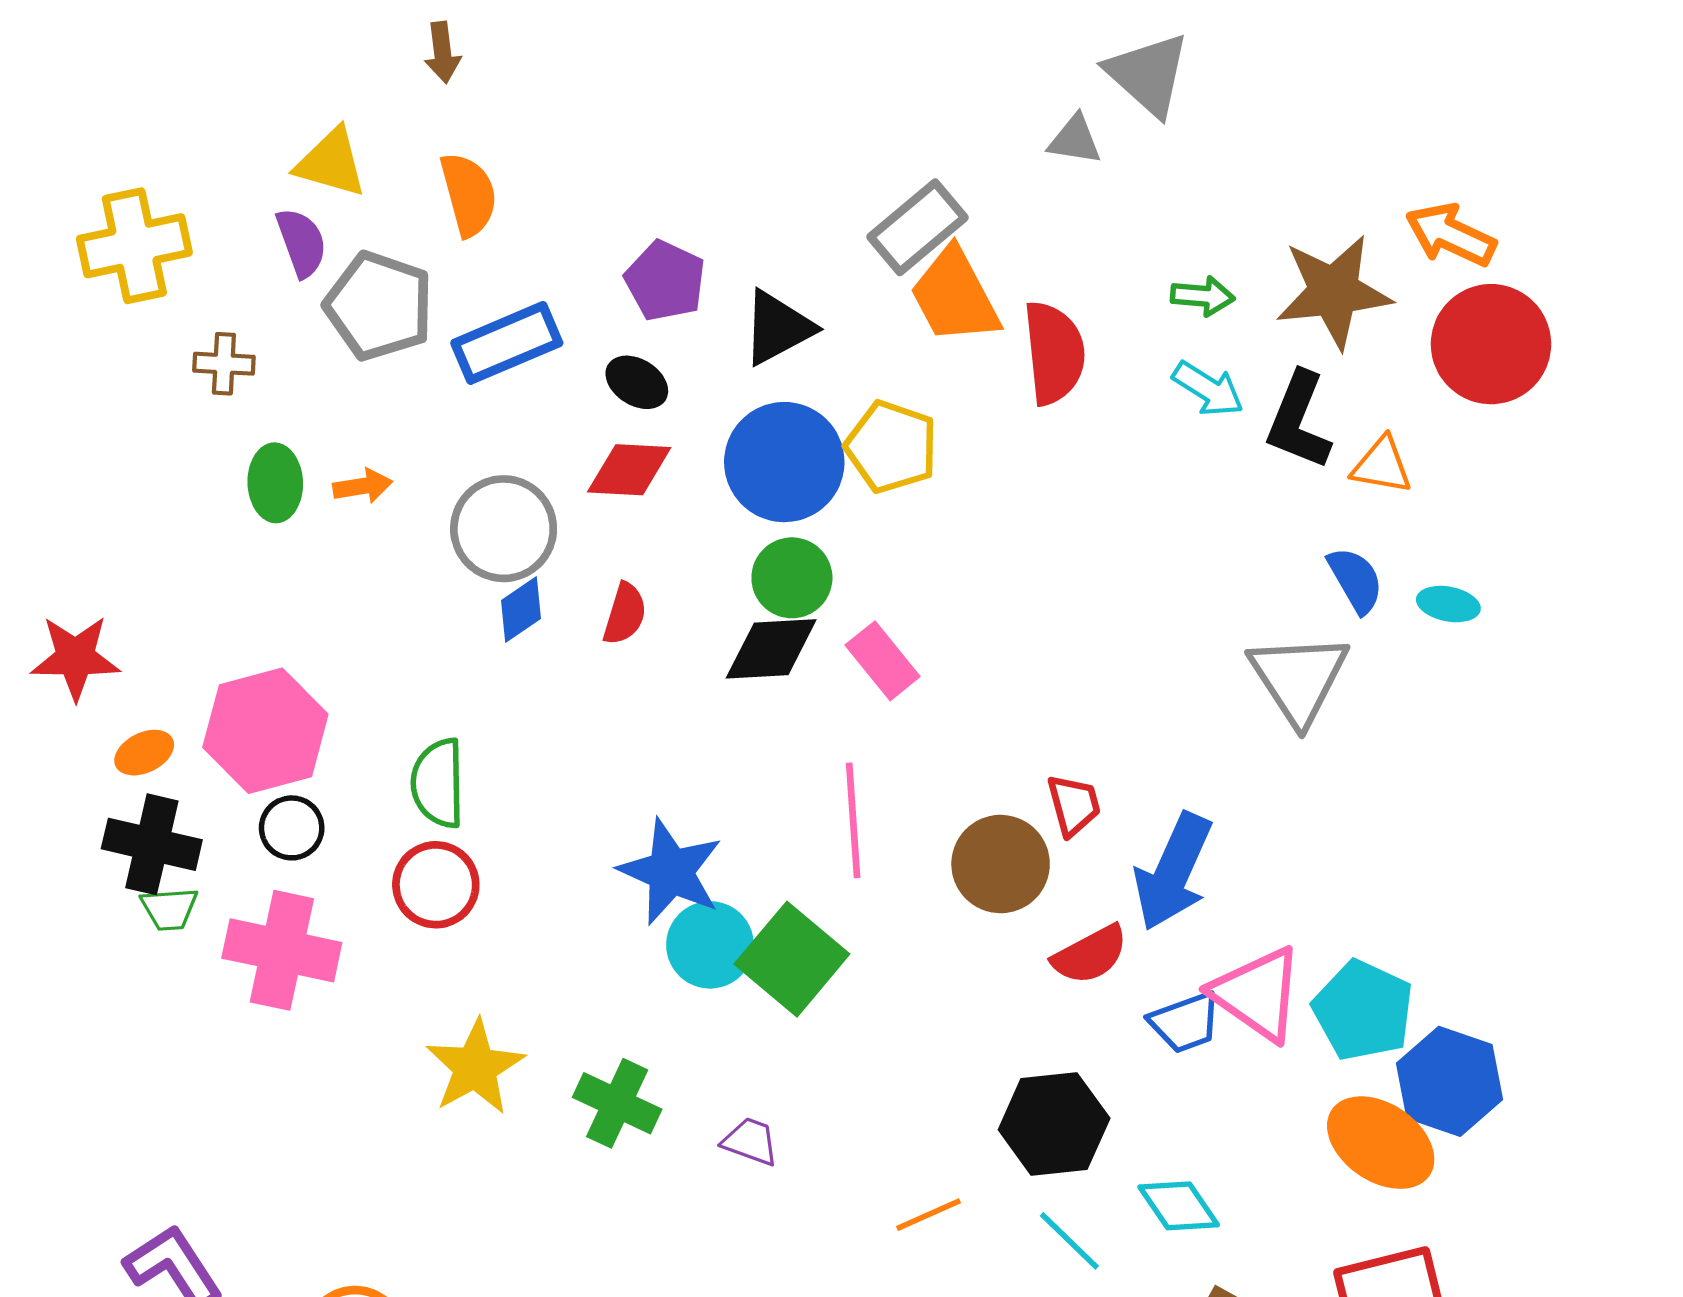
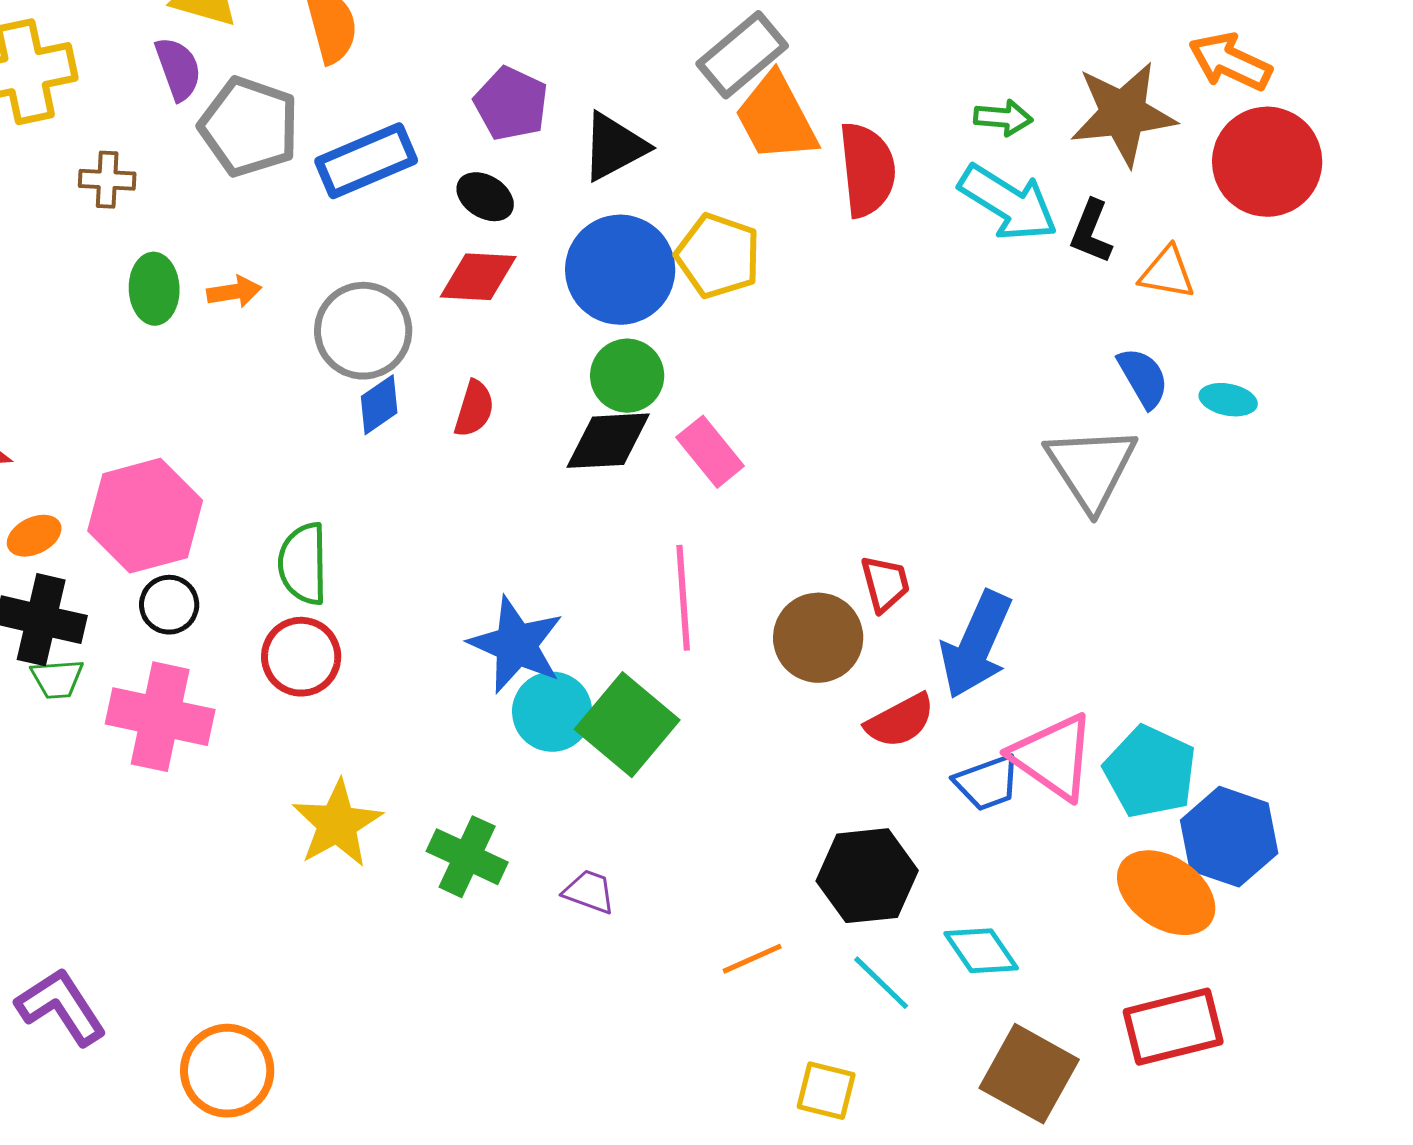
cyan arrow: (1208, 389) -> (1008, 203), size x1.5
black L-shape: (1299, 421) -> (1091, 232), size x0.7

